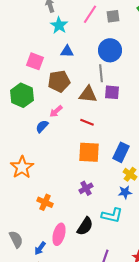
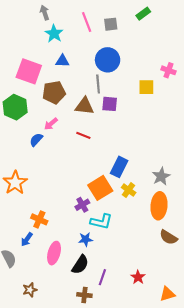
pink line: (90, 14) -> (87, 22), turned -54
pink square: (35, 61) -> (29, 71), size x1.4
orange square: (89, 152) -> (100, 188), moved, turned -35
blue star: (125, 192) -> (86, 239), moved
cyan L-shape: (112, 215) -> (101, 222), moved
black semicircle: (85, 226) -> (80, 265), moved
blue arrow: (40, 248) -> (27, 239), moved

